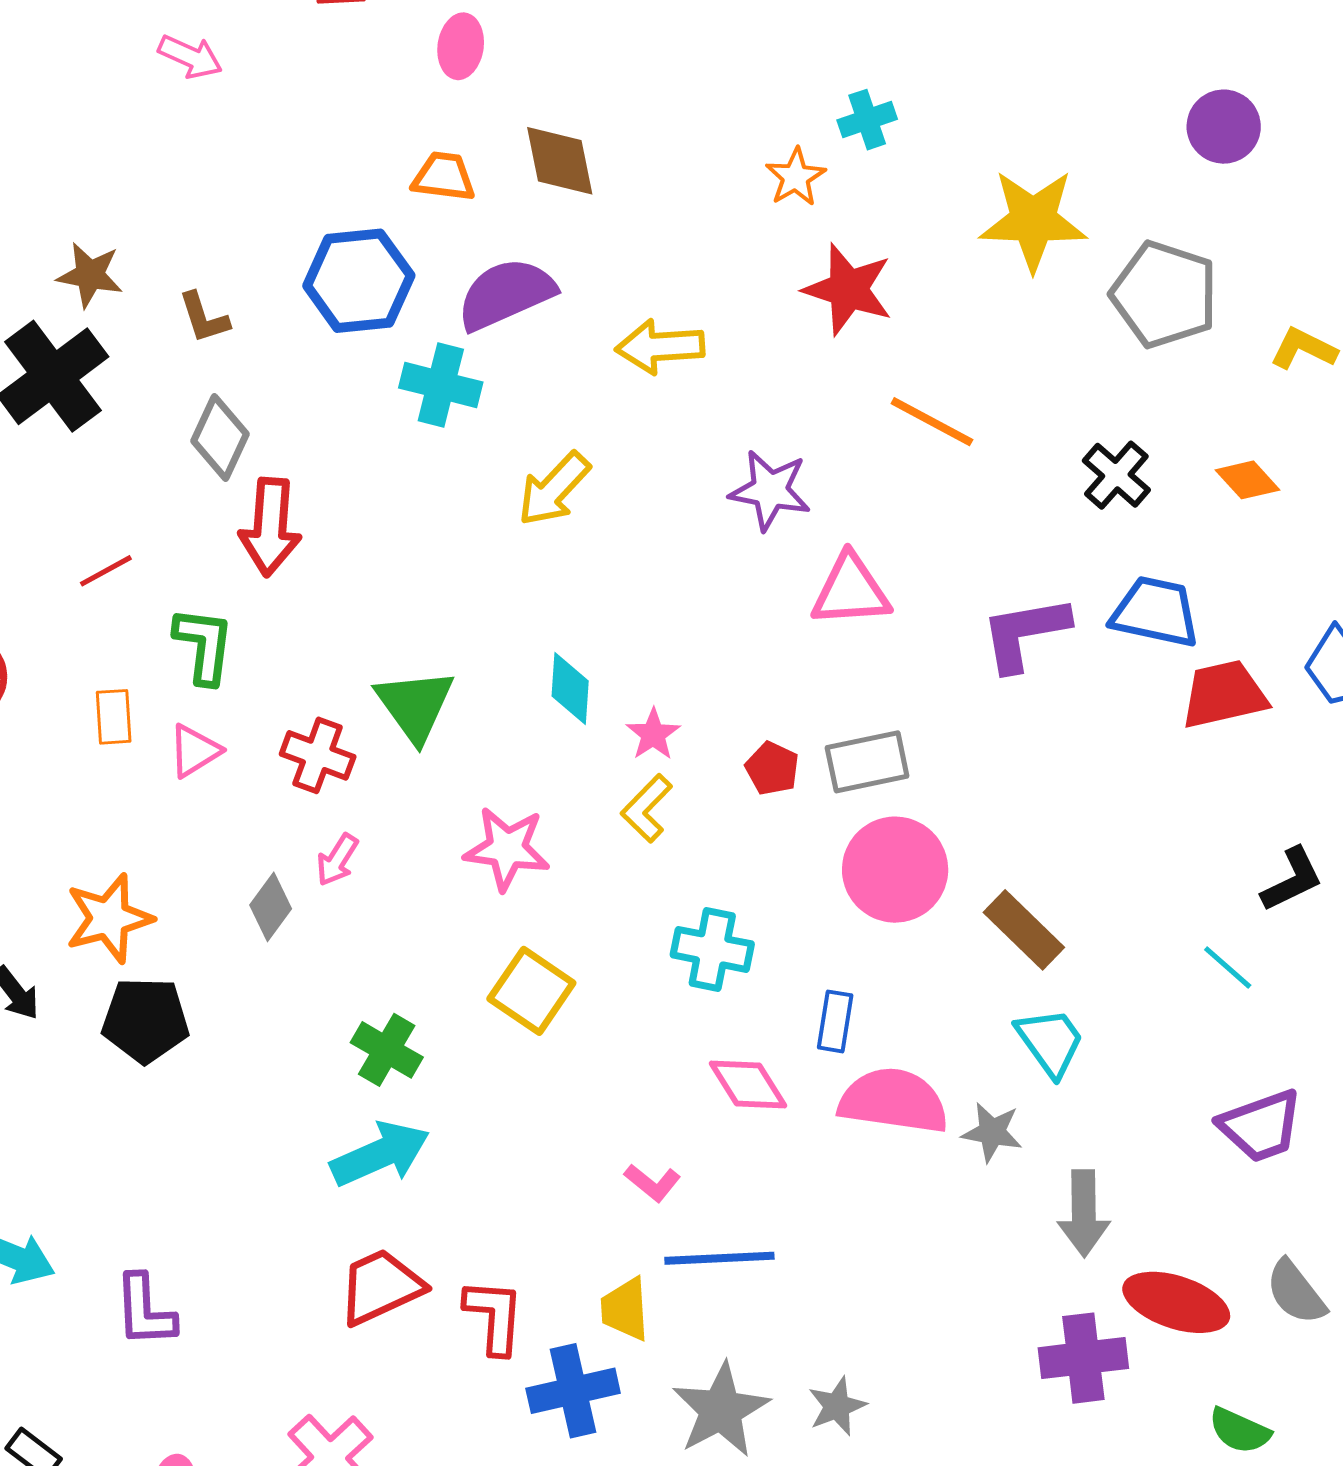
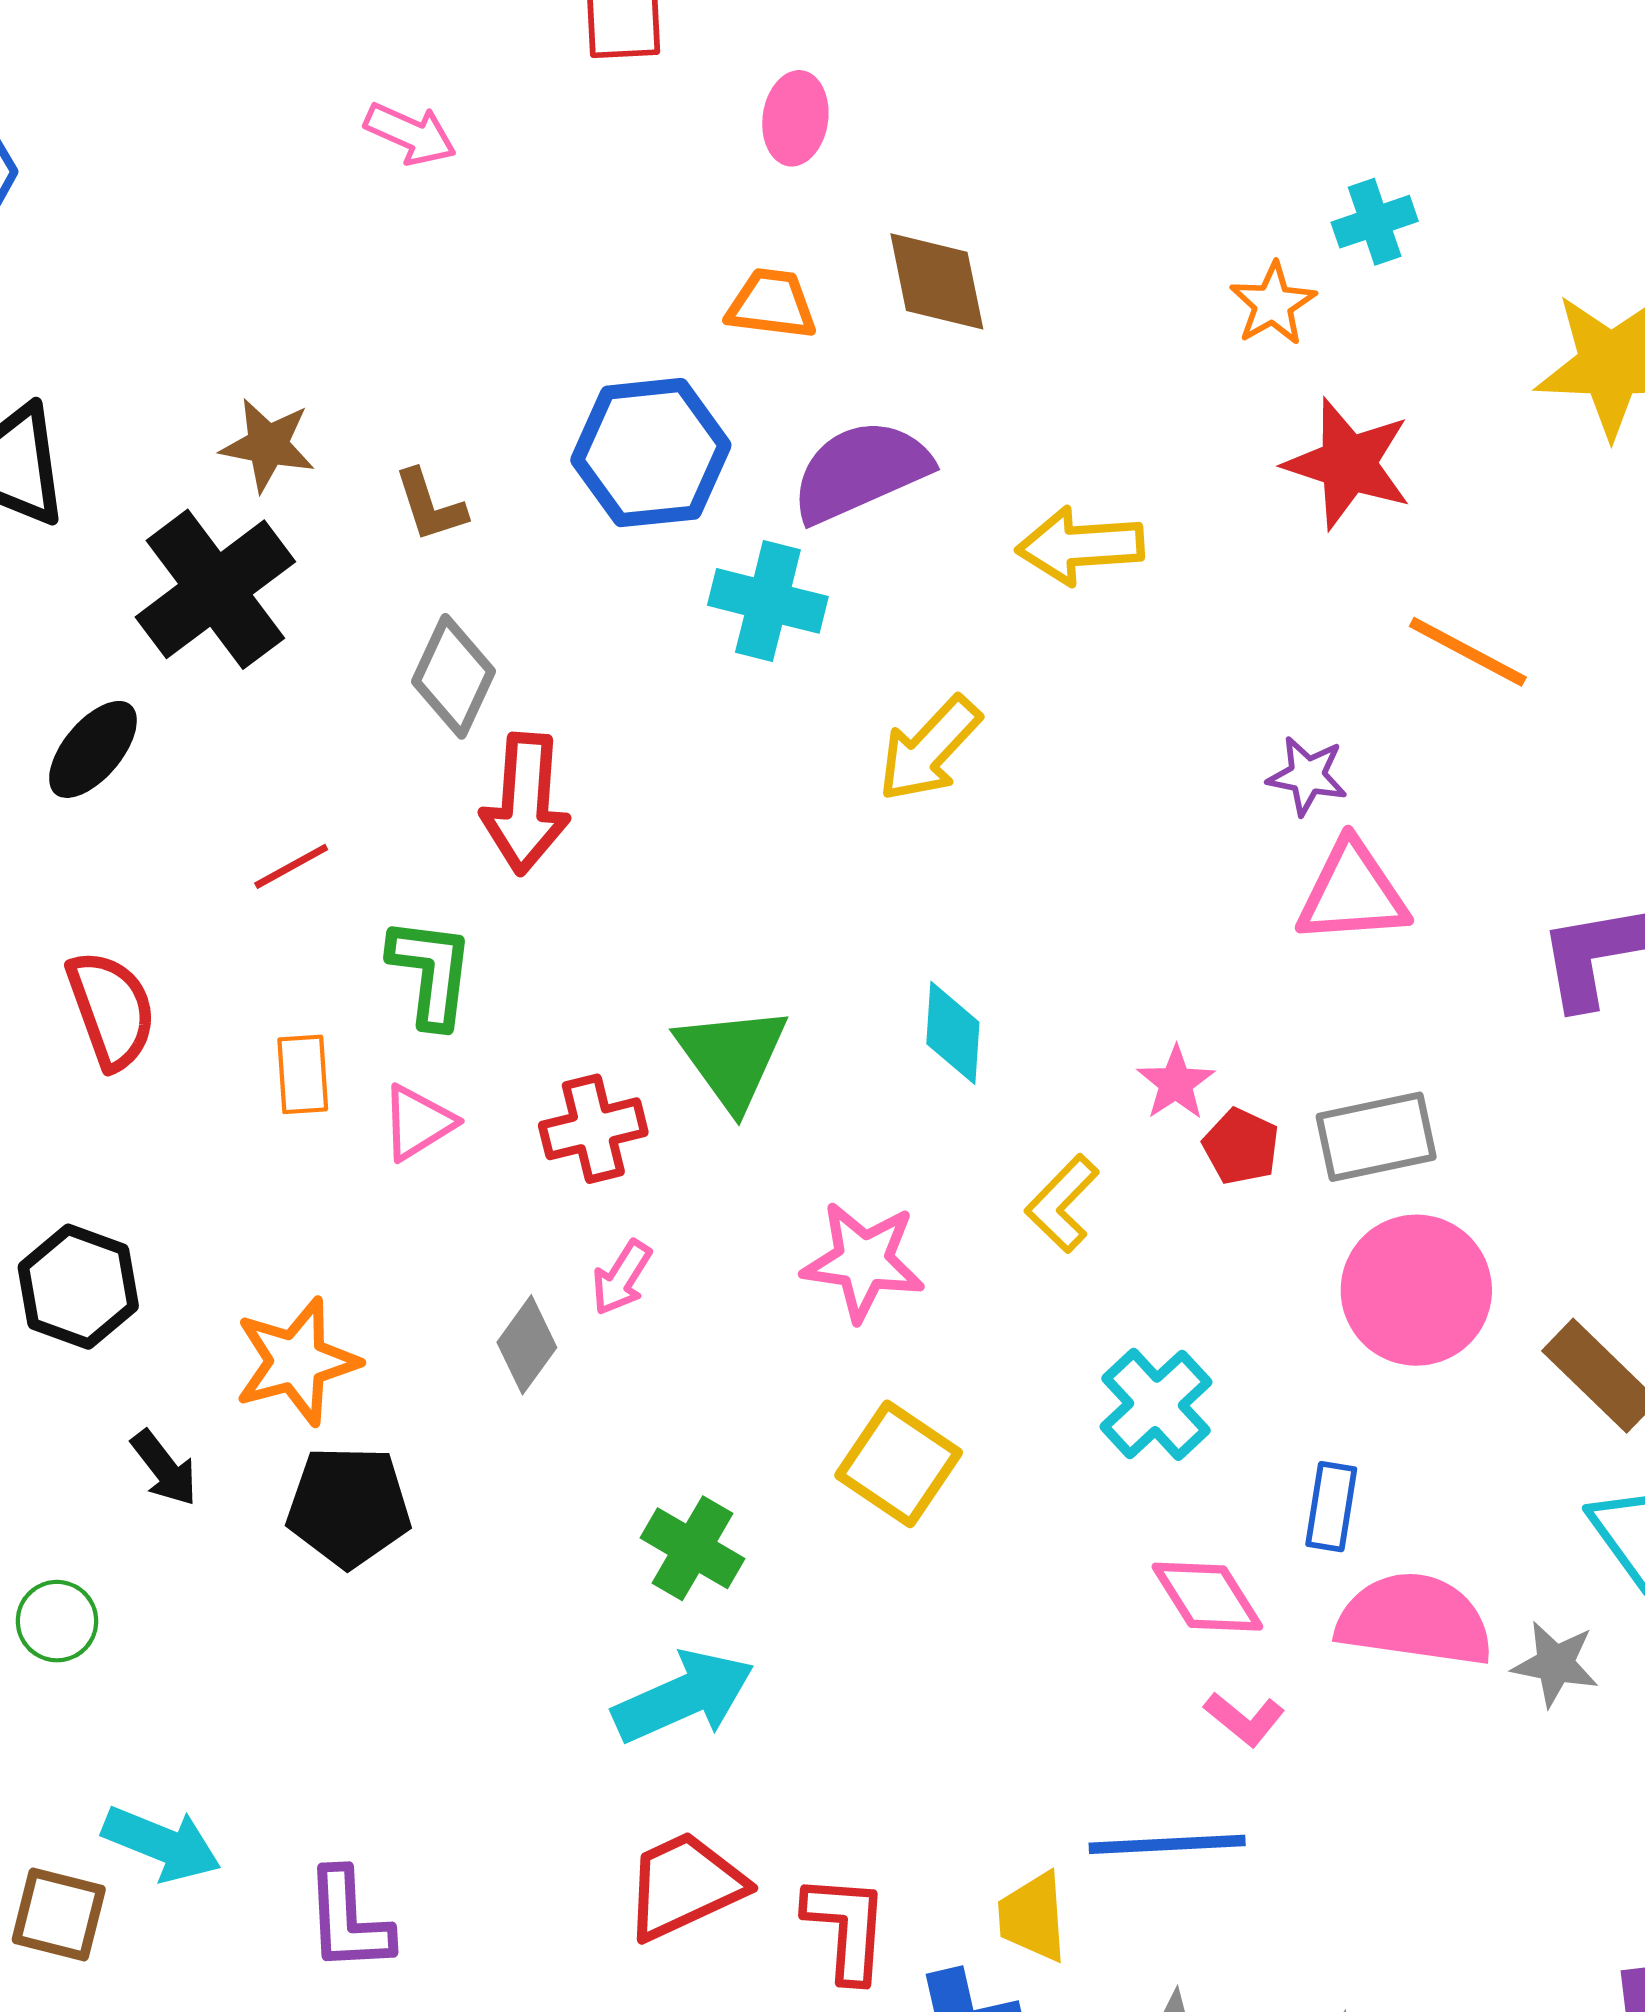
purple star: (770, 490) -> (1307, 776), moved, size x0.7
pink star: (653, 734) -> (1176, 1083), moved
red cross: (318, 755) -> (593, 1129), turned -34
cyan cross: (712, 949) -> (1156, 1404), turned 36
pink L-shape: (652, 1183) -> (1244, 1719), moved

